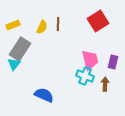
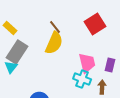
brown line: (58, 24) -> (55, 27), turned -40
yellow rectangle: (13, 25) -> (10, 28), turned 64
yellow semicircle: (42, 27) -> (54, 43), moved, size x1.6

